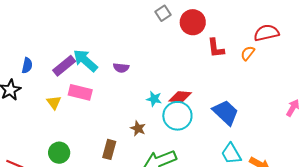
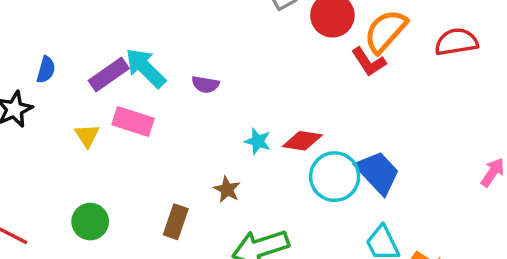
red L-shape: (216, 48) -> (369, 62), turned -30
orange semicircle: (248, 53) -> (386, 31), moved, size x1.8
cyan circle: (177, 116) -> (335, 177), moved

